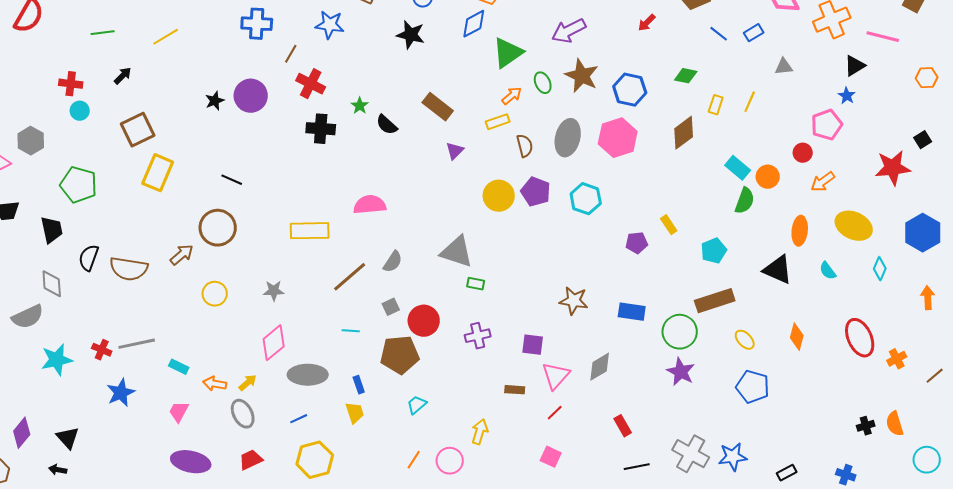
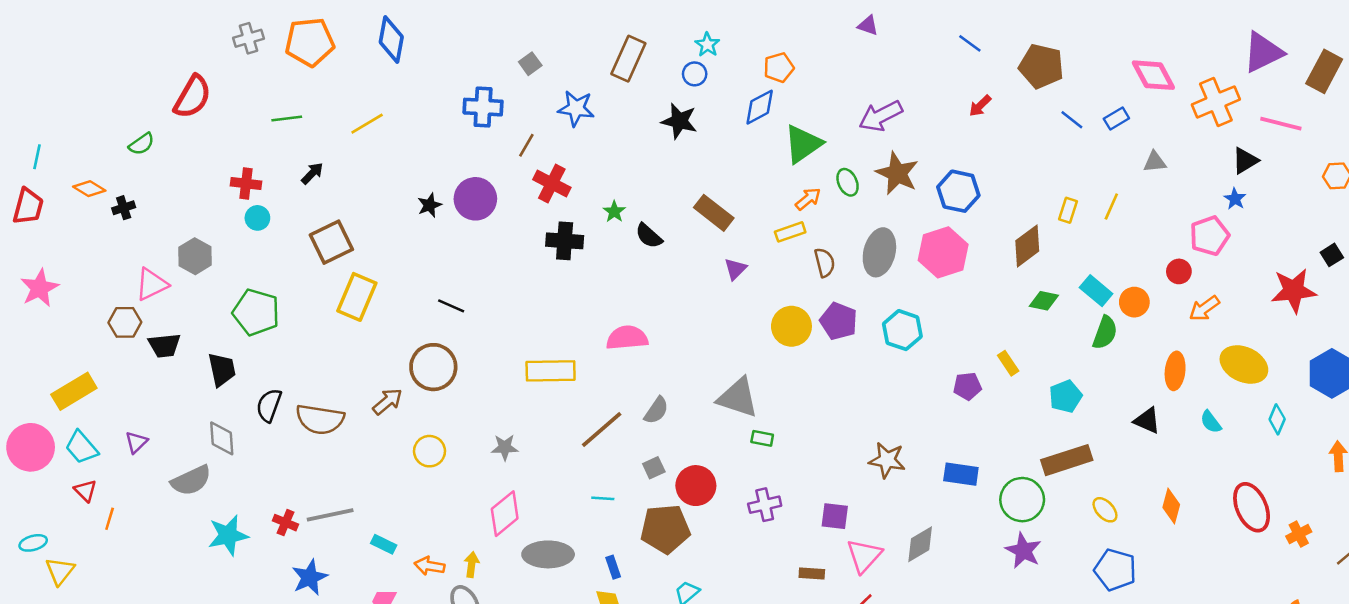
green diamond: (686, 76) -> (1044, 301), moved
black triangle: (778, 270) -> (1147, 421), size x0.7
yellow arrow: (248, 383) -> (472, 565), turned -42

